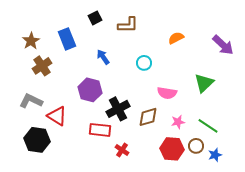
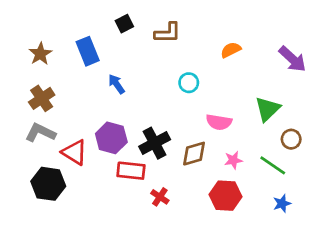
blue arrow: (103, 57) -> (117, 84), moved
brown cross: (42, 66) -> (42, 98), moved
purple hexagon: (90, 90) -> (111, 138), moved
brown circle: (196, 146) -> (291, 139), moved

